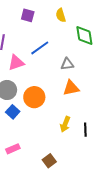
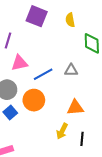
purple square: (28, 15) -> (37, 16), size x1.5
blue line: (40, 48) -> (43, 74), moved
orange triangle: (71, 88) -> (75, 108), moved

